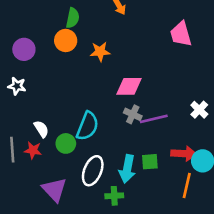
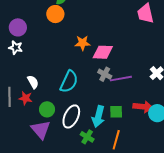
purple circle: (24, 49) -> (18, 27), moved
orange star: (100, 52) -> (82, 43), moved
green circle: (66, 143) -> (47, 109), moved
orange line: (187, 185) -> (116, 140), moved
green cross: (114, 196) -> (87, 137), turned 32

